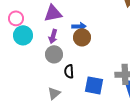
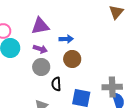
purple arrow: (53, 36) -> (40, 49), turned -88
brown circle: (82, 37) -> (72, 59), moved

